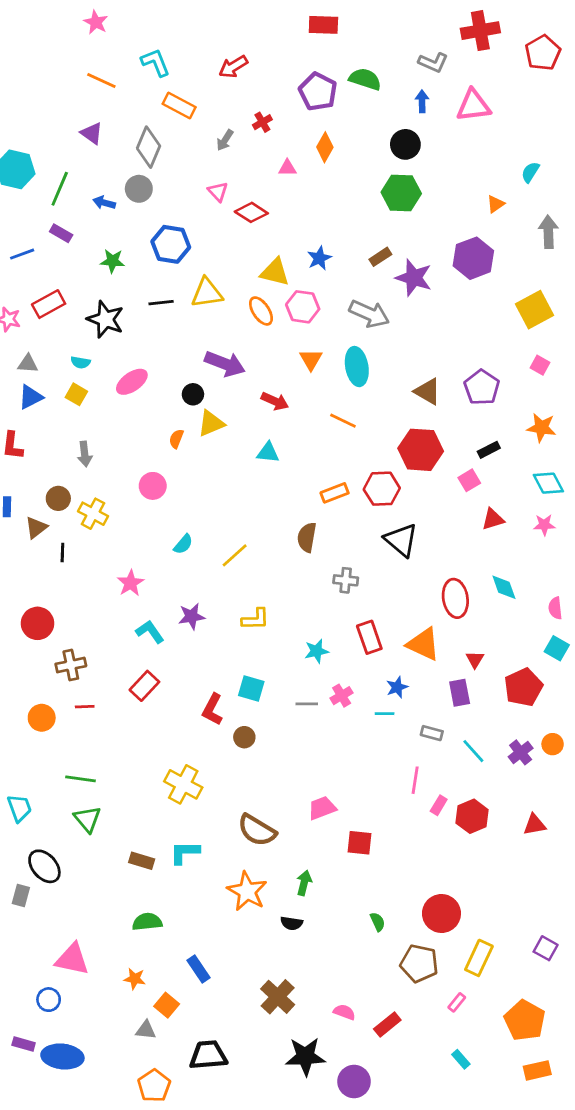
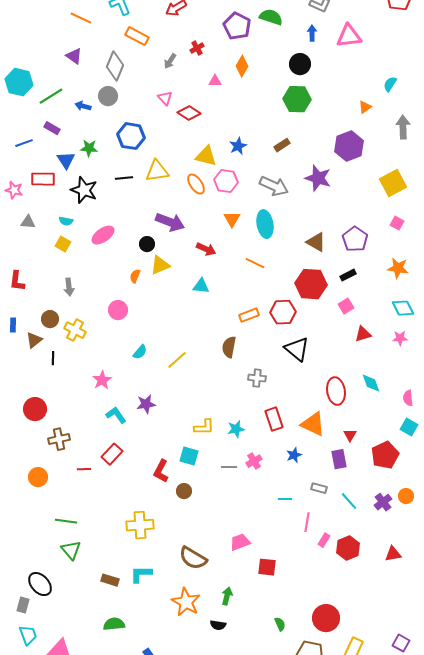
green line: (60, 189) -> (51, 96), turned 35
purple star: (414, 278) -> (318, 178), moved
red rectangle: (49, 304) -> (43, 179), turned 30
blue triangle: (31, 397) -> (66, 160), moved, turned -36
black rectangle: (489, 450) -> (348, 275), moved
yellow L-shape: (255, 619) -> (204, 427), moved
red line: (85, 707) -> (84, 469), moved
cyan line: (385, 714) -> (285, 499), moved
yellow cross: (183, 784) -> (140, 525), turned -32
cyan trapezoid: (19, 808) -> (28, 635), moved

